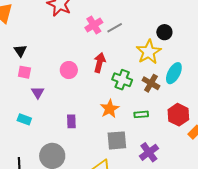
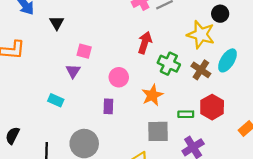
yellow star: (149, 52) -> (201, 35), turned -30
pink circle: (69, 70) -> (119, 77), moved
pink square: (24, 72) -> (84, 51), moved
green rectangle: (141, 114) -> (186, 114), moved
red hexagon: (178, 115) -> (212, 107), moved

